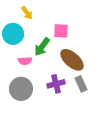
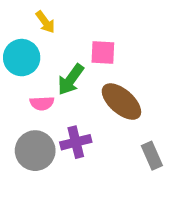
purple cross: (56, 84) -> (76, 142), moved
gray rectangle: (81, 84) -> (152, 156), moved

